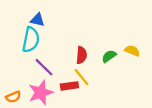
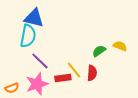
blue triangle: (37, 20) -> (34, 18), size x1.5
red semicircle: (81, 55) -> (92, 73), moved

